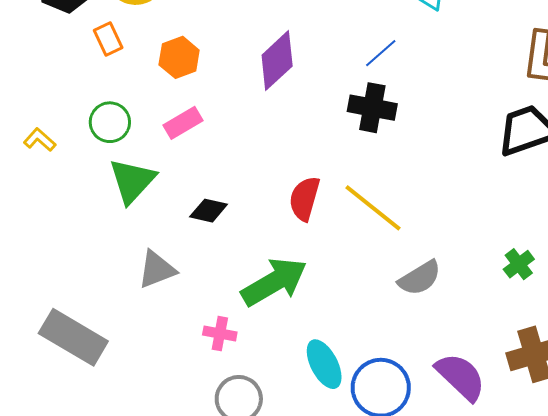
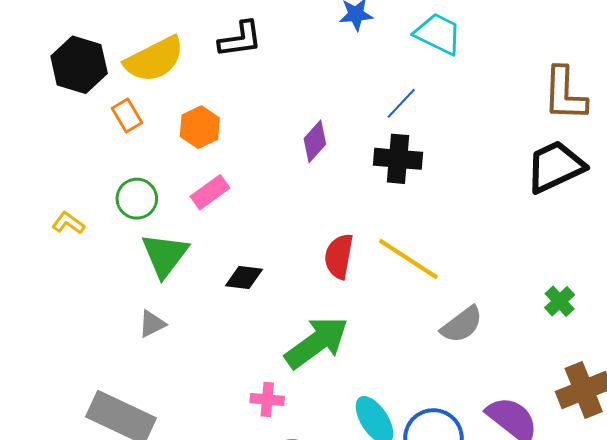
purple diamond: (277, 61) -> (315, 141), moved, size x0.7
gray triangle: (157, 269) -> (152, 324), moved, size x0.7

